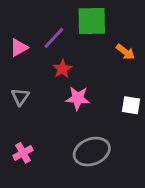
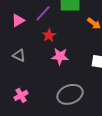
gray triangle: (20, 97) -> (19, 55), turned -40

